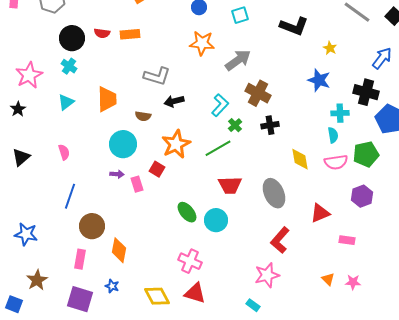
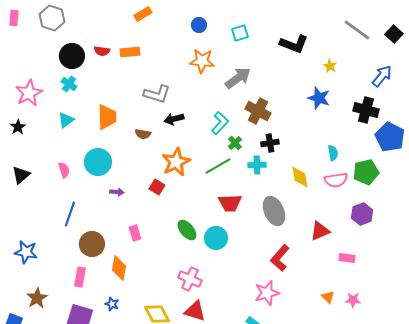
cyan cross: (340, 113) -> (257, 165), moved
cyan circle: (123, 144) -> (98, 162), moved
pink rectangle: (137, 184) -> (135, 233), moved

